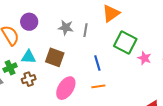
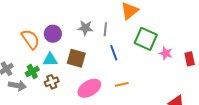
purple circle: (29, 22) -> (53, 34), moved
blue line: (97, 63) -> (114, 53), moved
pink ellipse: (66, 88) -> (89, 88), turned 30

